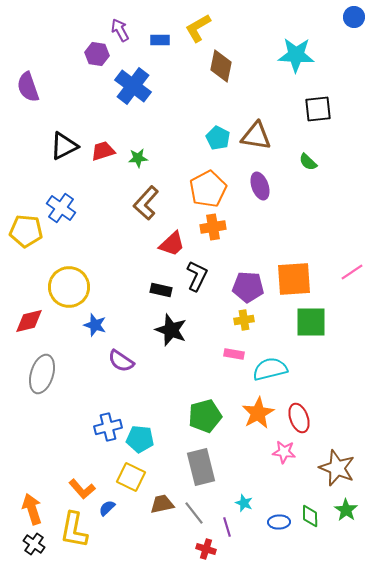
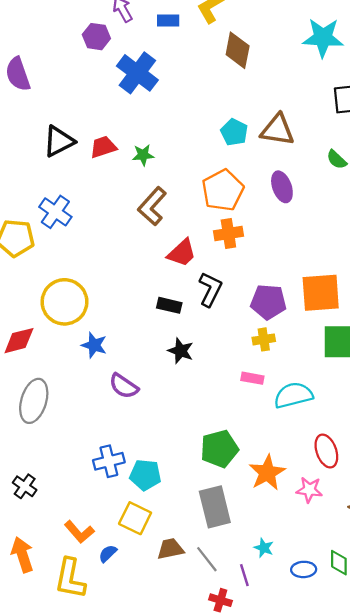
black star: (171, 330) -> (181, 351), size x0.7
orange star: (258, 413) -> (267, 473), moved
black cross: (34, 544) -> (25, 486), moved

